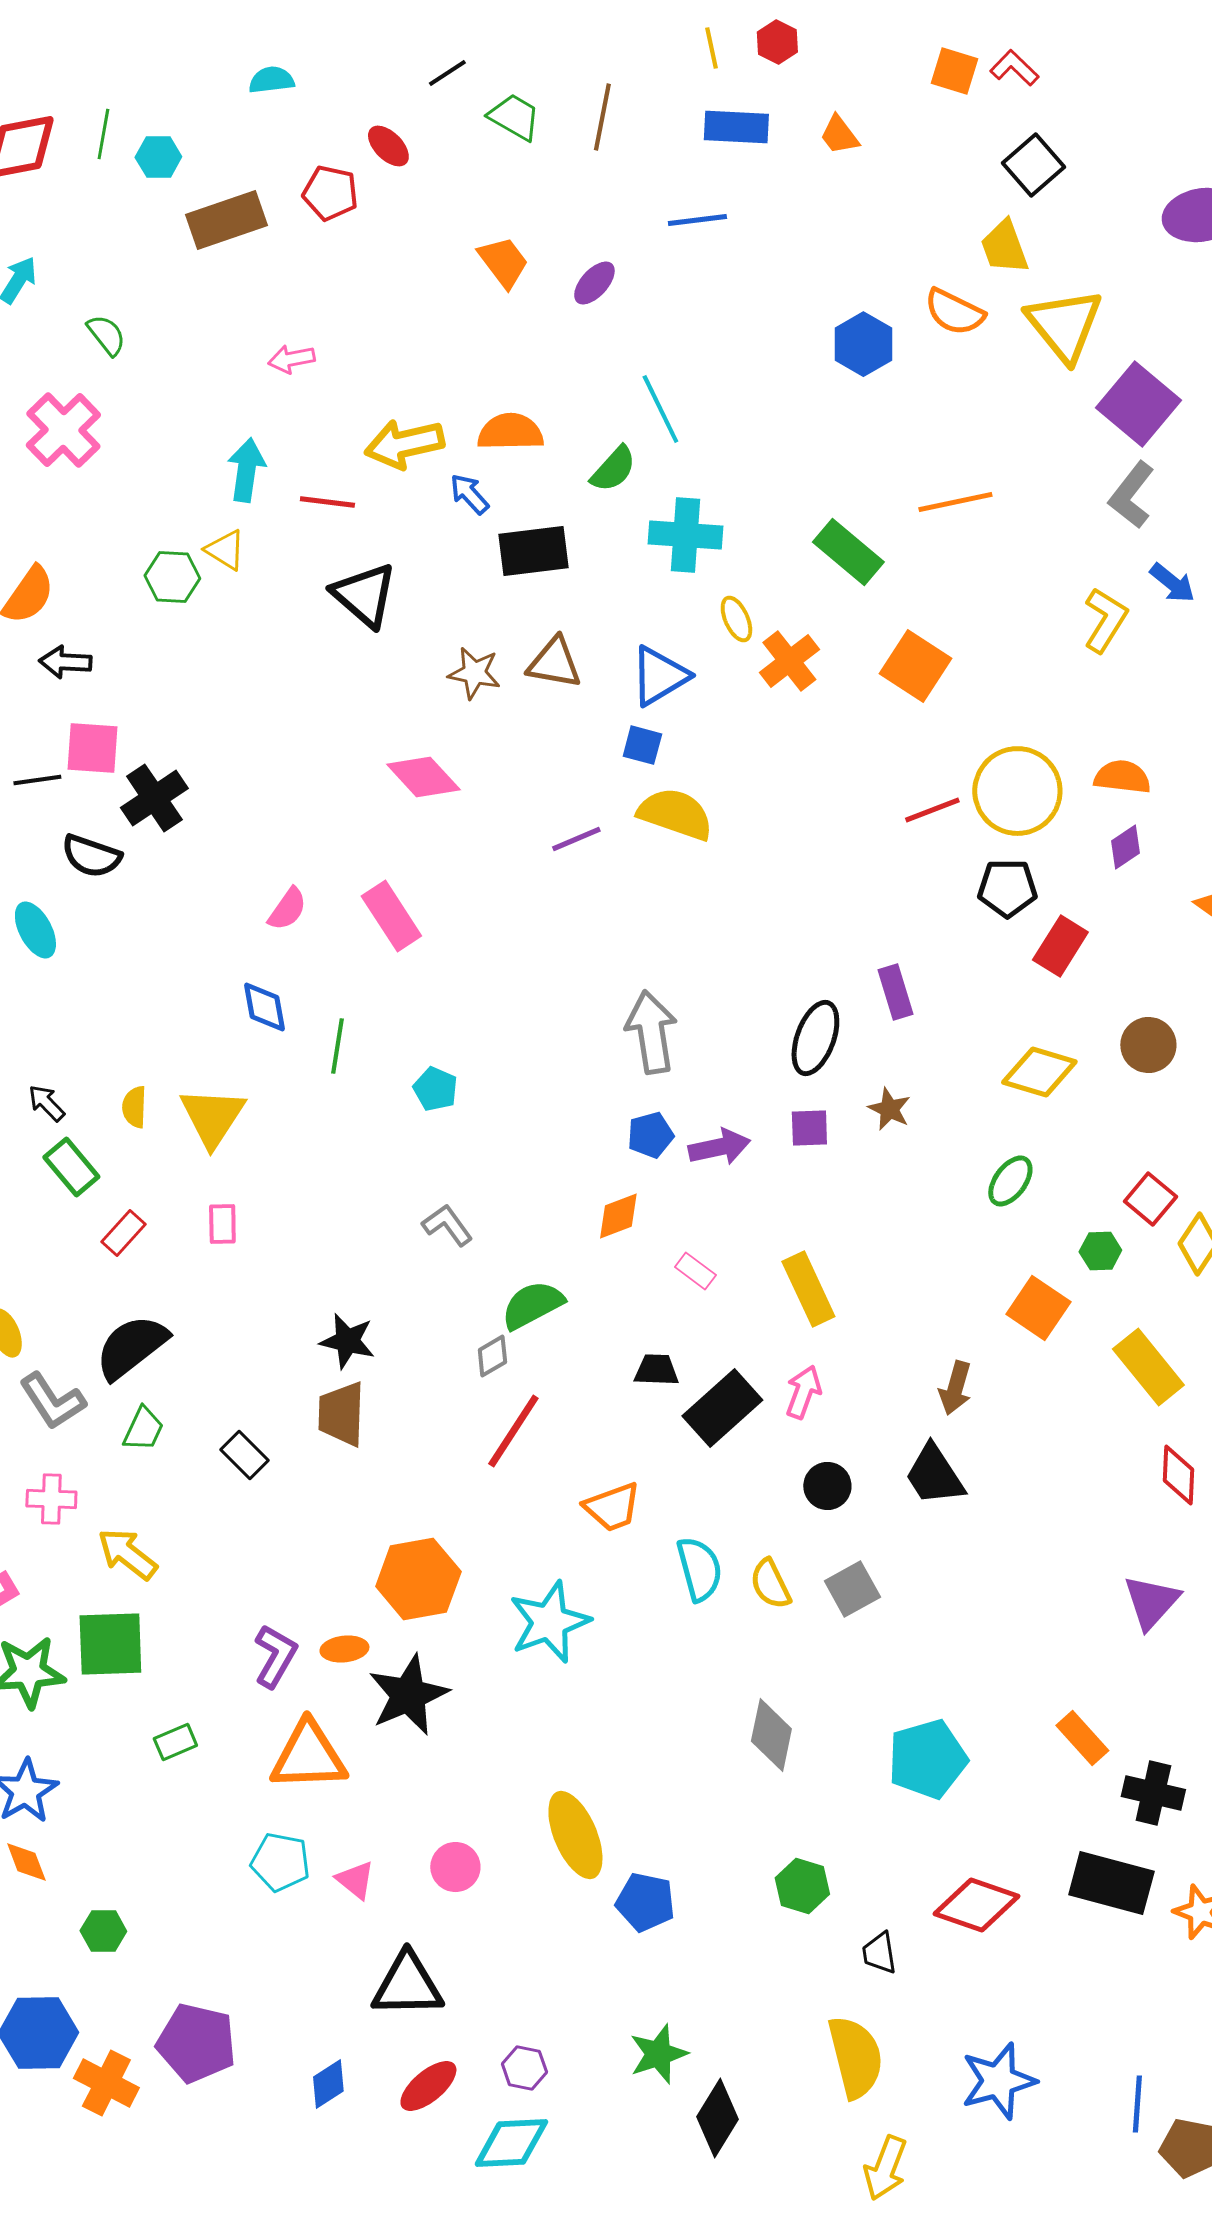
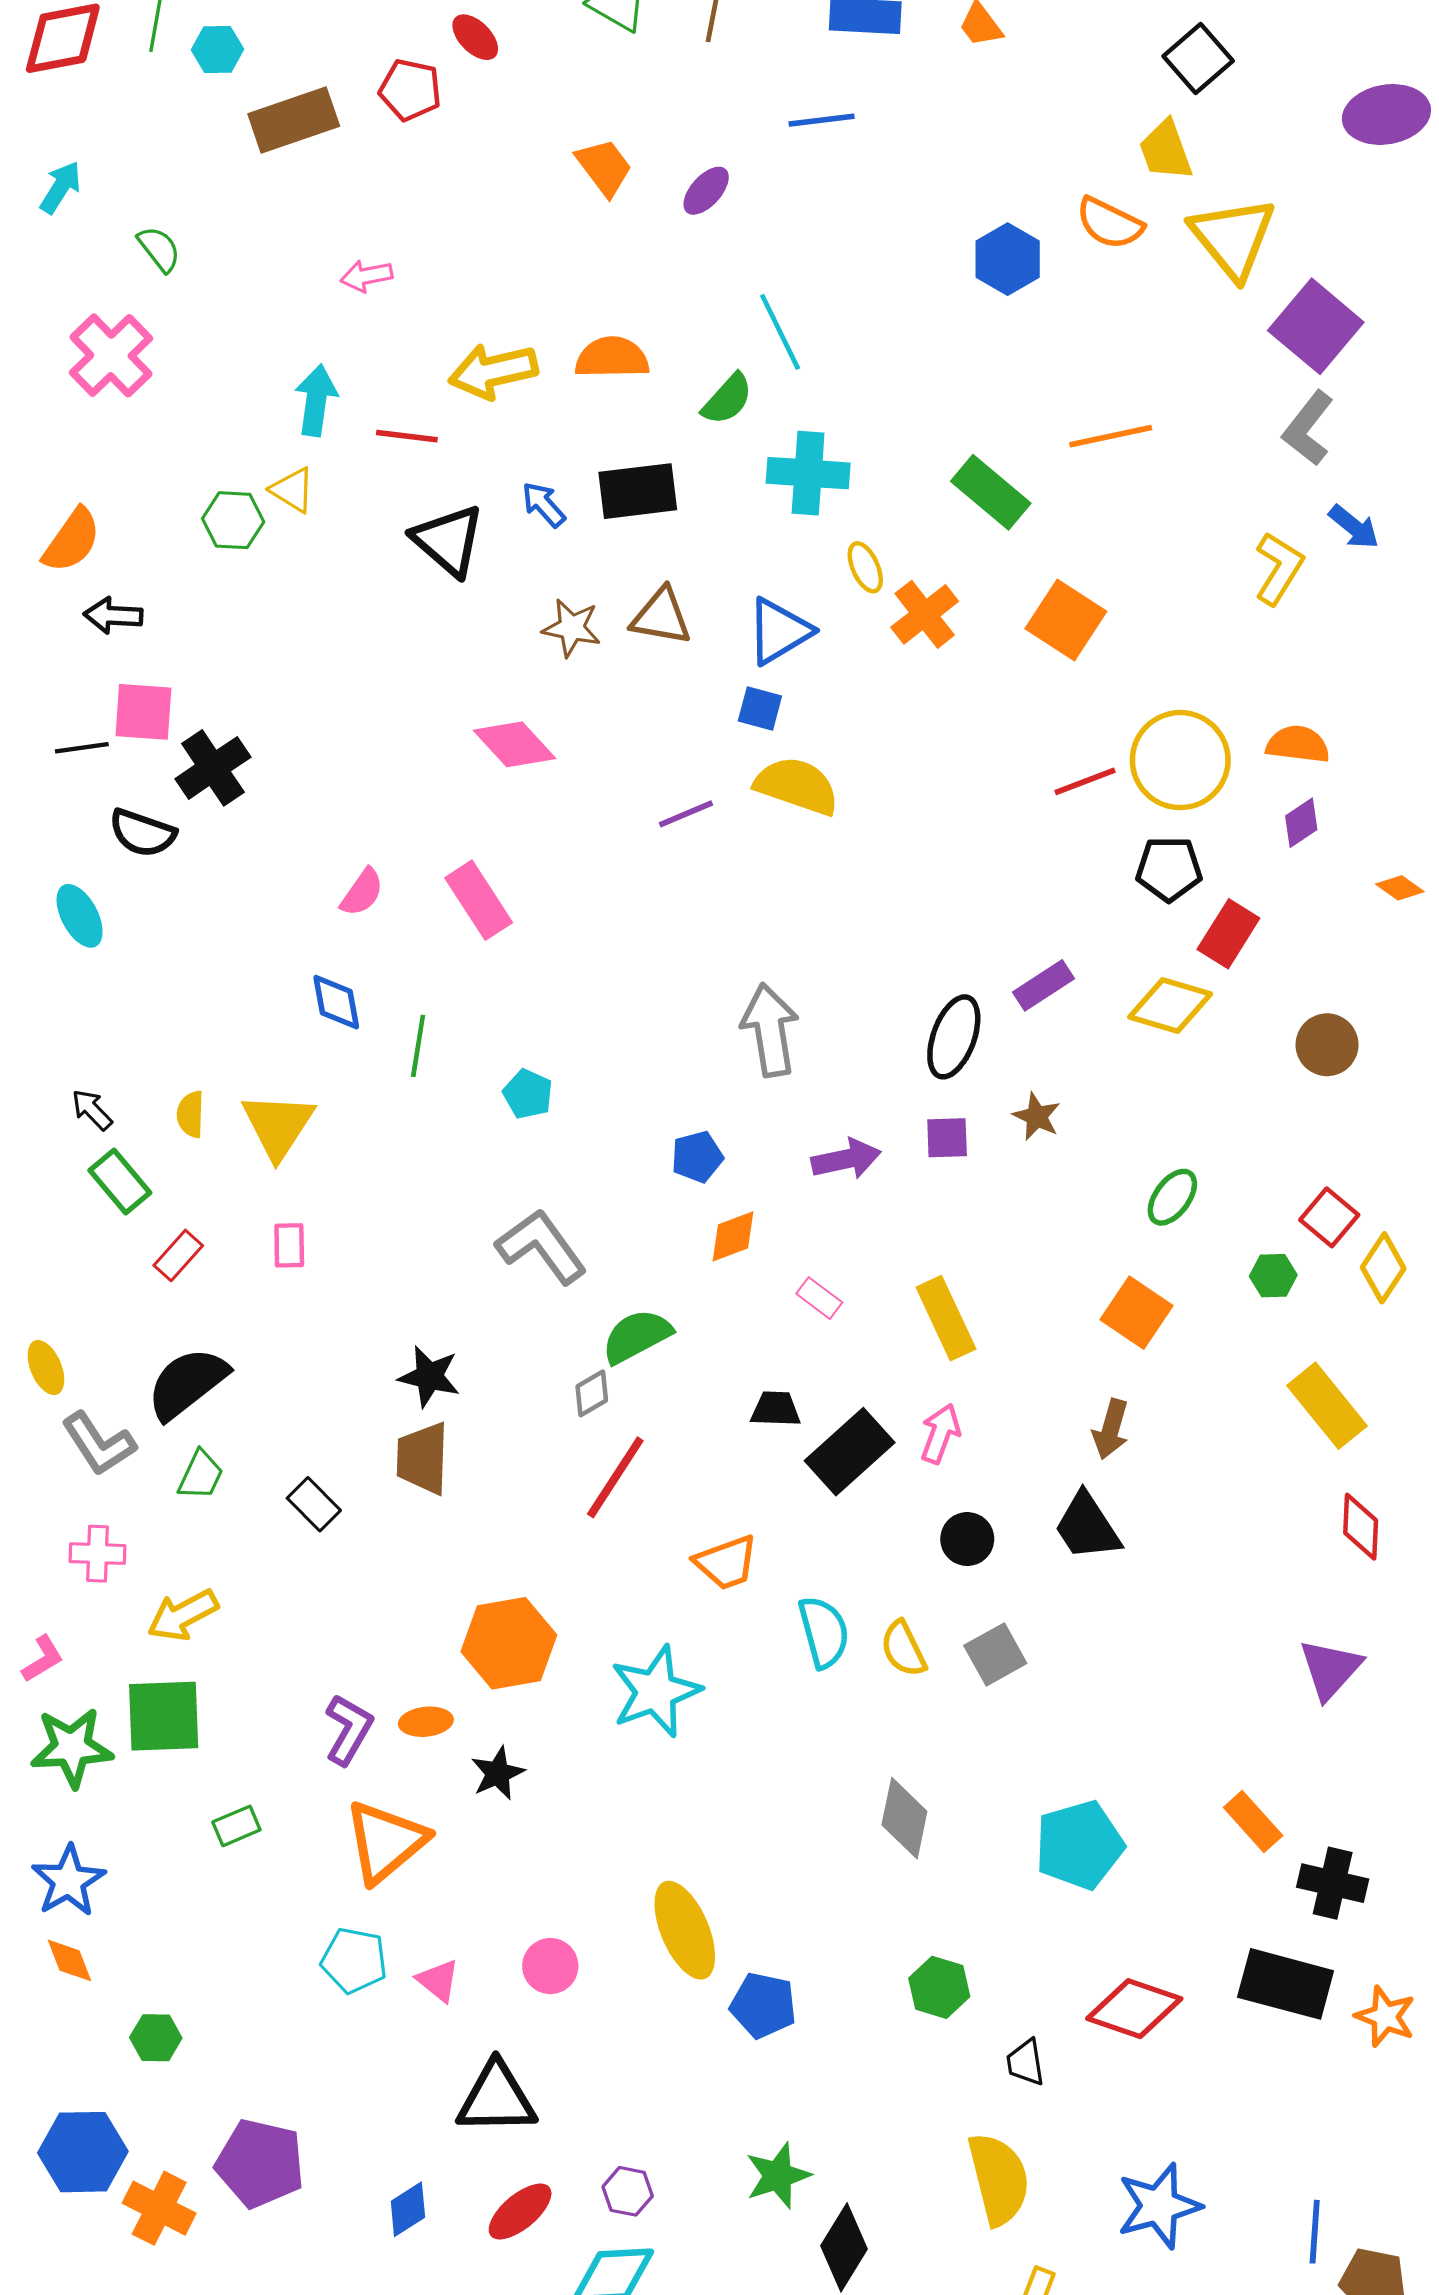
blue arrow: (469, 494) -> (544, 505), moved
purple rectangle: (895, 992) -> (1043, 985), turned 74
yellow diamond: (1039, 1072) -> (1170, 1006), moved
blue pentagon: (650, 1135) -> (697, 1157), moved
gray L-shape: (447, 1225) -> (541, 1246), size x1.6
orange square: (1038, 1308) -> (1136, 1313), moved
yellow arrow: (127, 1554) -> (183, 1615), turned -66
black star: (408, 1695) -> (498, 1773), size x0.6
orange triangle: (308, 1756) -> (386, 1842), turned -38

